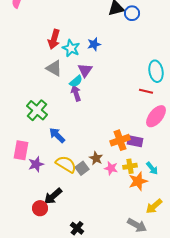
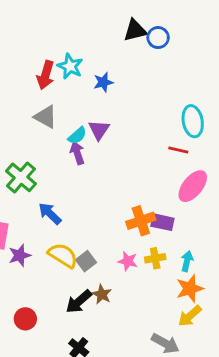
cyan star: (71, 48) -> (70, 66), moved
purple triangle: (85, 70) -> (99, 130), moved
brown star: (96, 158) -> (102, 294), moved
cyan arrow: (152, 168) -> (187, 261), turned -128
orange star: (138, 181) -> (190, 289), moved
black arrow: (53, 196) -> (79, 302), moved

